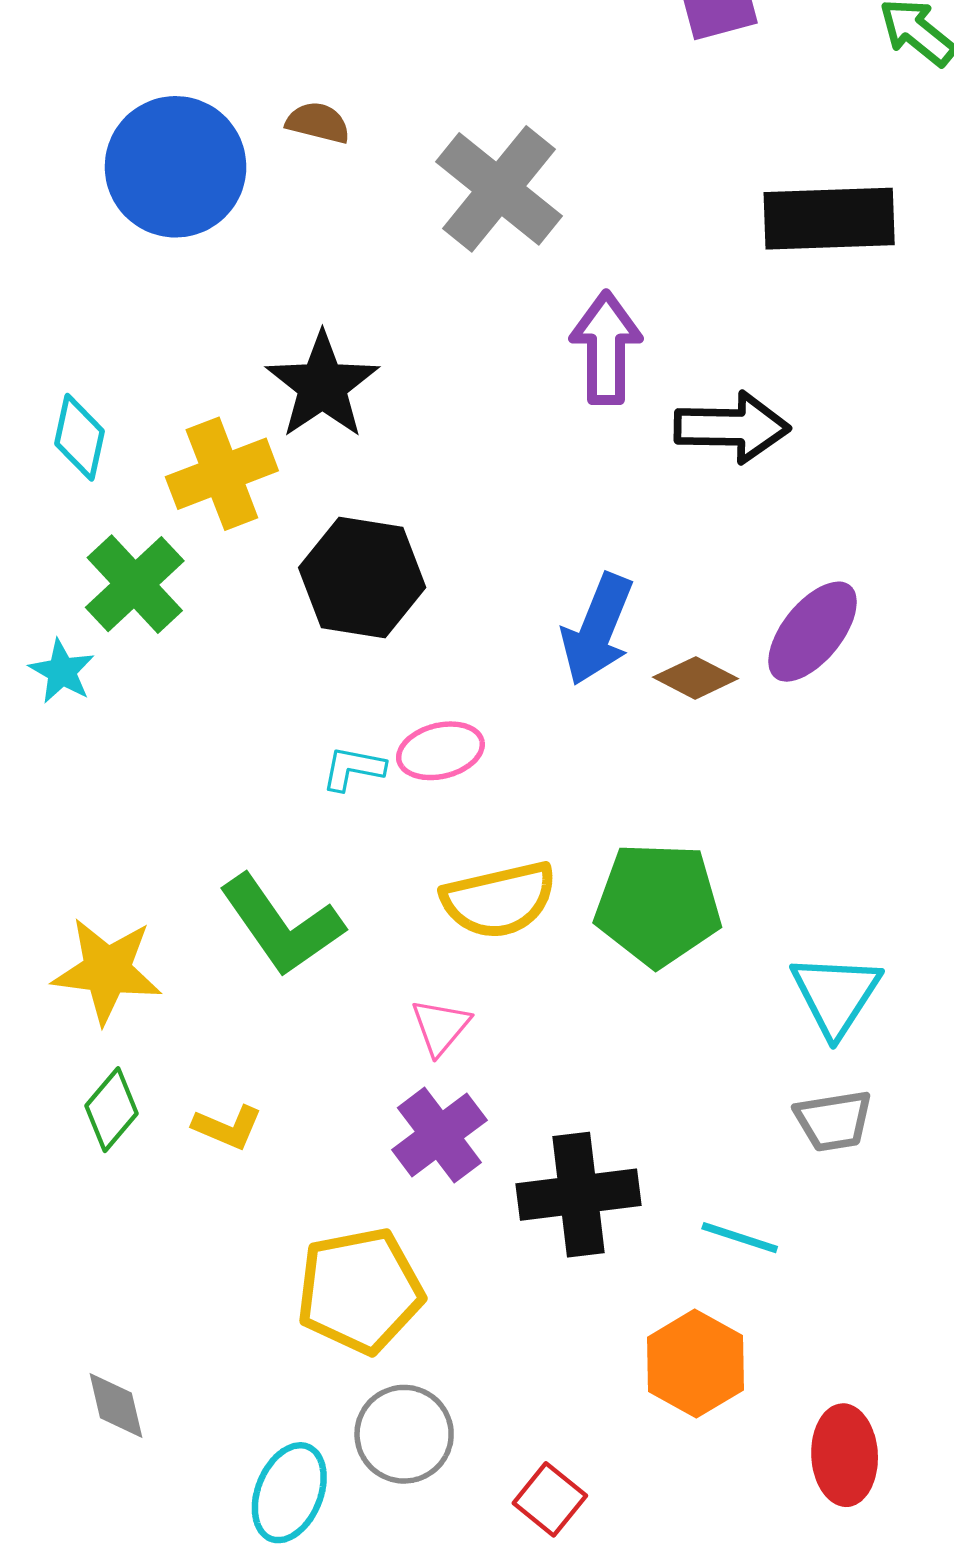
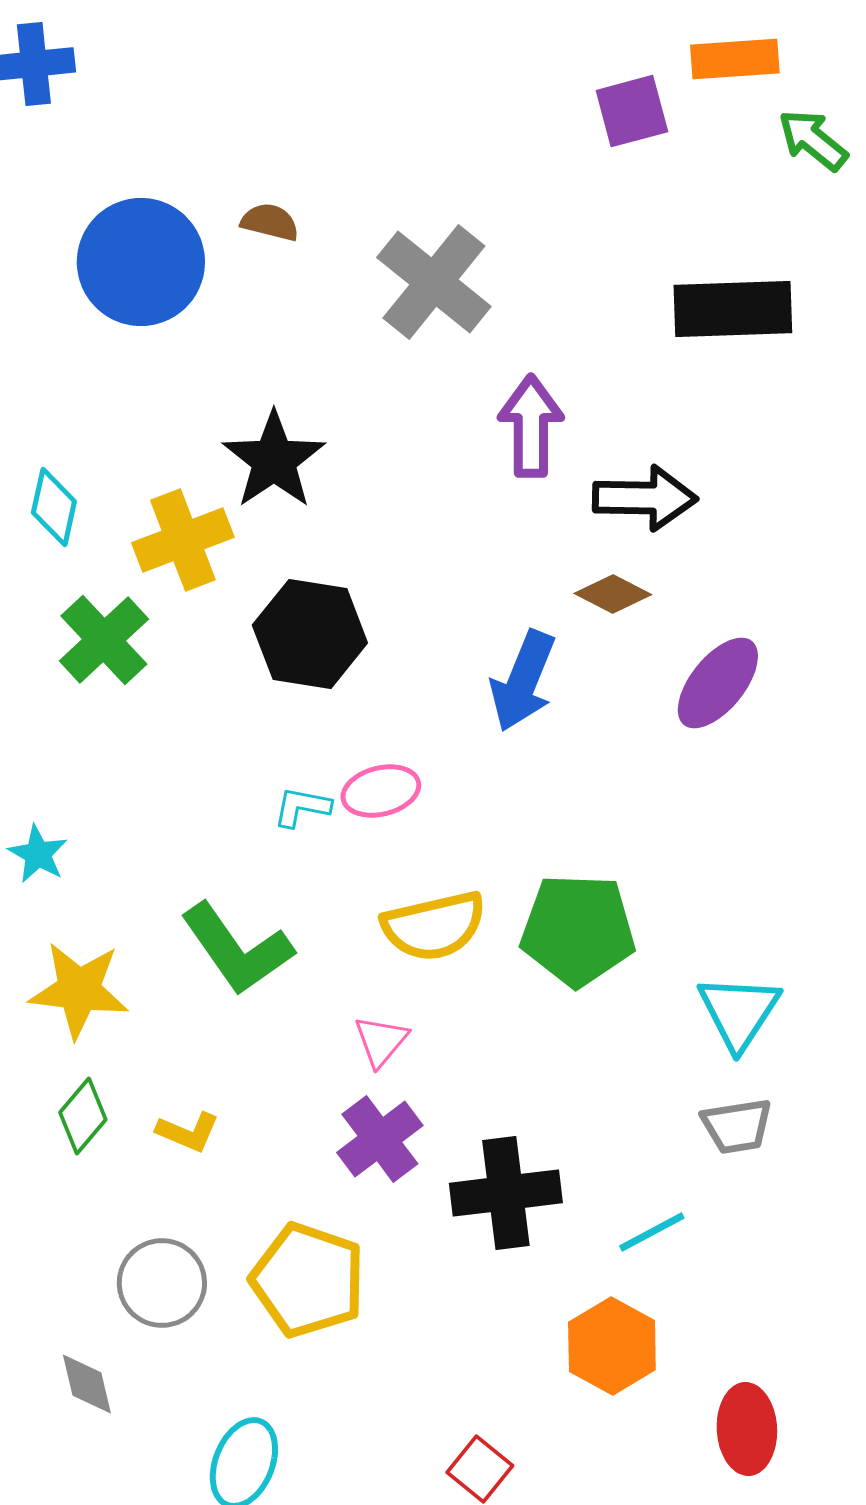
cyan star: (62, 671) -> (38, 854), moved
brown diamond: (696, 678) -> (613, 594), moved
cyan line: (740, 1238) -> (652, 1232), turned -46
yellow pentagon: (360, 1291) -> (308, 1280), turned 30
gray circle: (404, 1434) -> (162, 1283), moved

